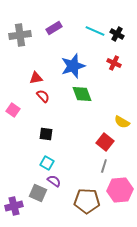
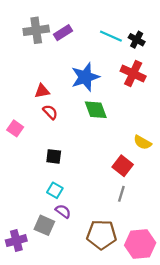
gray cross: (20, 35) -> (36, 30), moved
red cross: (114, 63) -> (133, 74), size x1.5
pink hexagon: (120, 190) -> (140, 244), moved

